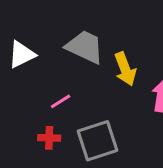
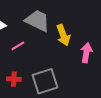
pink line: (61, 101) -> (18, 46), moved

